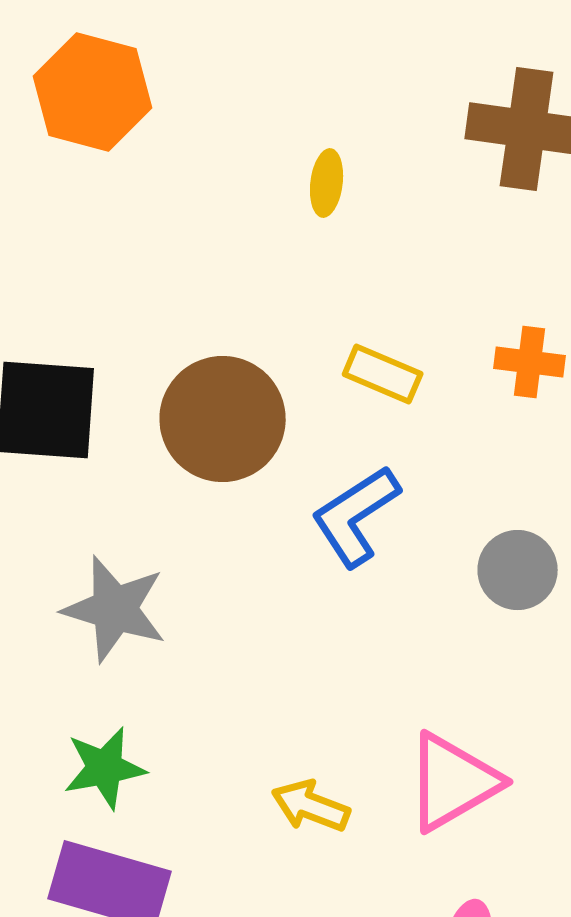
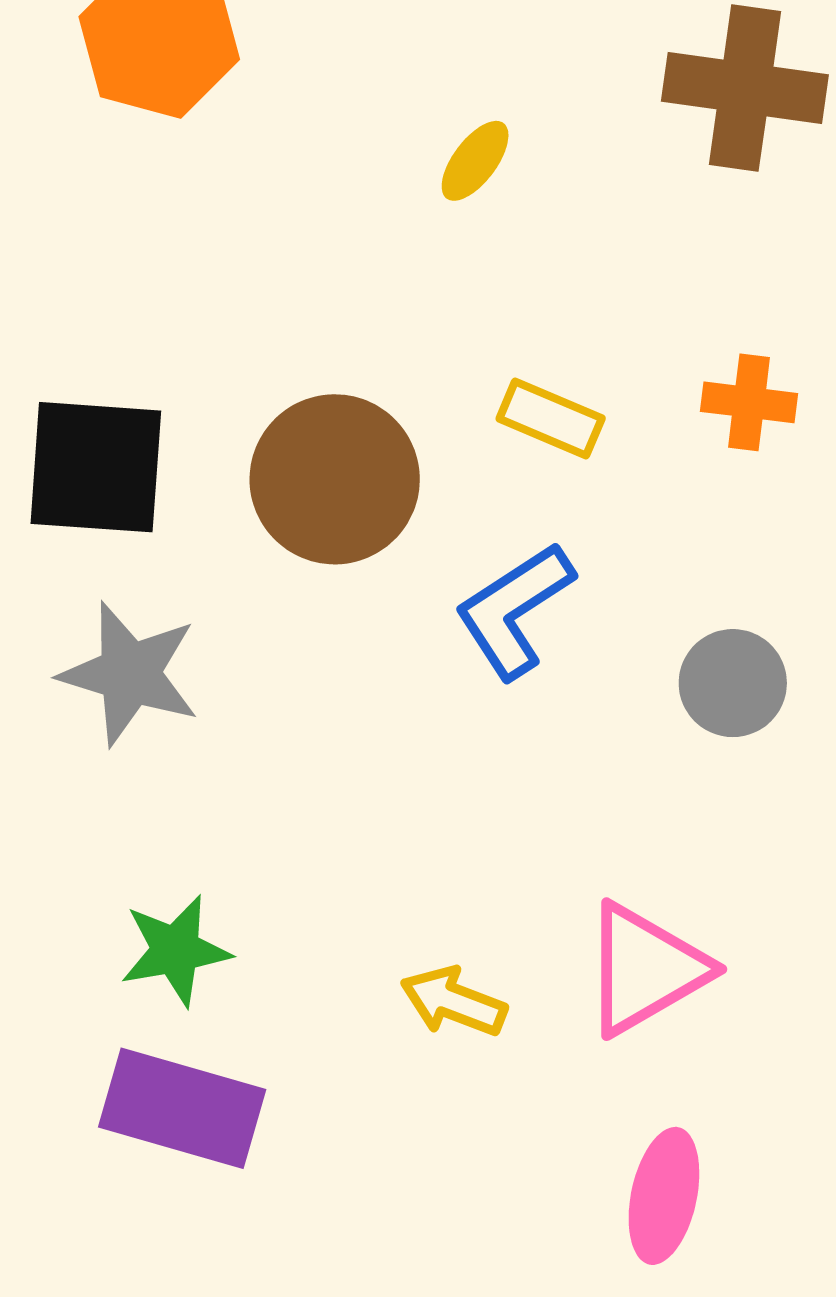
yellow ellipse: (327, 183) -> (475, 161), turned 30
gray star: (115, 609) -> (130, 674), moved

